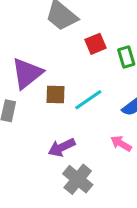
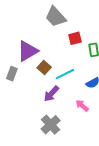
brown square: (55, 94) -> (44, 67), turned 32
purple arrow: (62, 147) -> (51, 94), moved, turned -30

